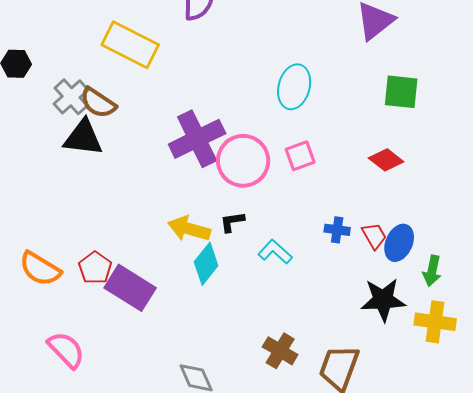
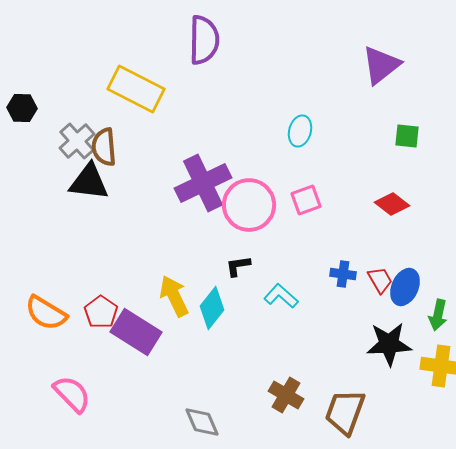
cyan ellipse: (294, 87) -> (300, 131), size x0.7
green square: (401, 92) -> (407, 136), size x0.7
brown semicircle: (98, 103) -> (104, 147), turned 51
yellow arrow: (189, 229) -> (174, 296), moved, turned 48

